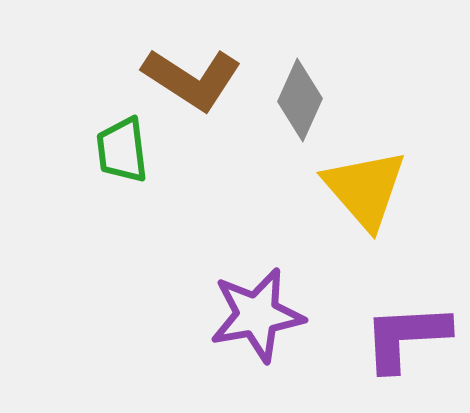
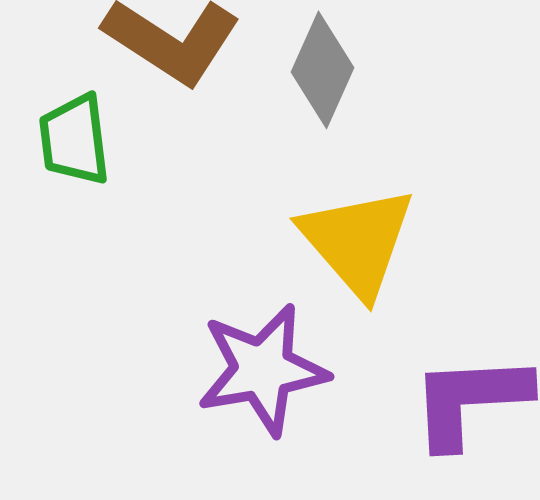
yellow triangle: (365, 189) -> (357, 241), moved

